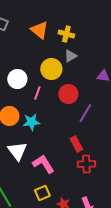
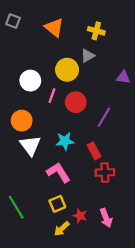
yellow cross: (66, 34) -> (96, 31), moved
red circle: (68, 94) -> (76, 102), moved
cyan star: (31, 122) -> (65, 141), moved
white triangle: (17, 151) -> (30, 145), moved

